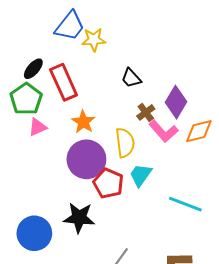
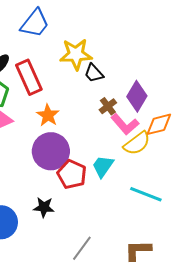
yellow star: (94, 40) -> (76, 54), moved, size x1.4
yellow semicircle: (125, 143) -> (137, 143), moved, turned 60
black star: (79, 218) -> (44, 207), size x0.7

